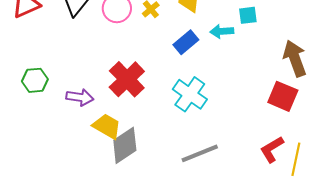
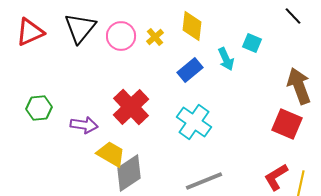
cyan square: (248, 15) -> (252, 43), turned 30
cyan arrow: (222, 31) -> (226, 59), turned -110

